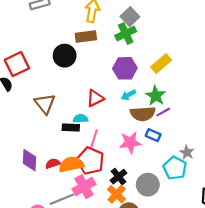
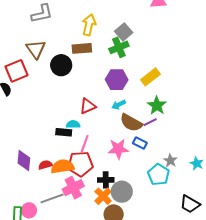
green star: (156, 96) -> (157, 106), moved
brown triangle: (45, 104) -> (36, 49), moved
brown semicircle: (143, 114) -> (131, 123), turned 30
red pentagon: (90, 161) -> (80, 164), turned -30
black cross: (118, 177) -> (106, 180), turned 35
gray circle: (148, 185) -> (122, 192), moved

